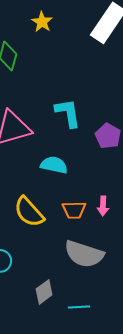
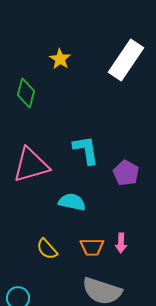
yellow semicircle: (29, 212) -> (47, 249), size x0.7

